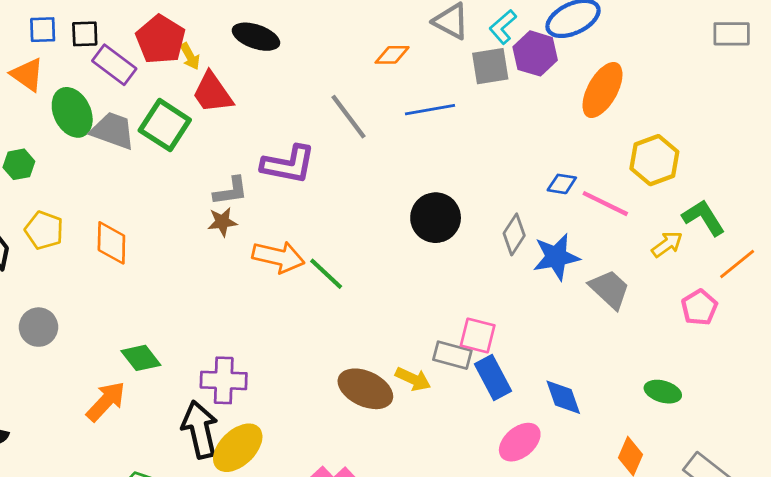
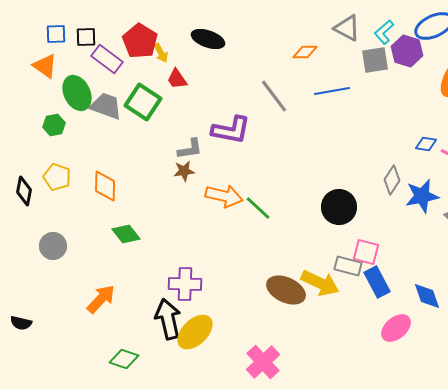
red trapezoid: (212, 93) -> (177, 79), size x0.7
green hexagon: (19, 164) -> (54, 125), moved
black circle: (436, 218) -> (339, 207), moved
green diamond: (141, 358) -> (126, 234), moved
yellow arrow: (413, 379) -> (320, 283), size x1.5

